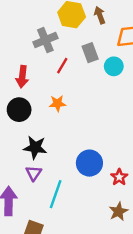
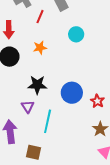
cyan circle: (114, 66) -> (76, 34), moved
black star: (35, 147) -> (37, 85), moved

